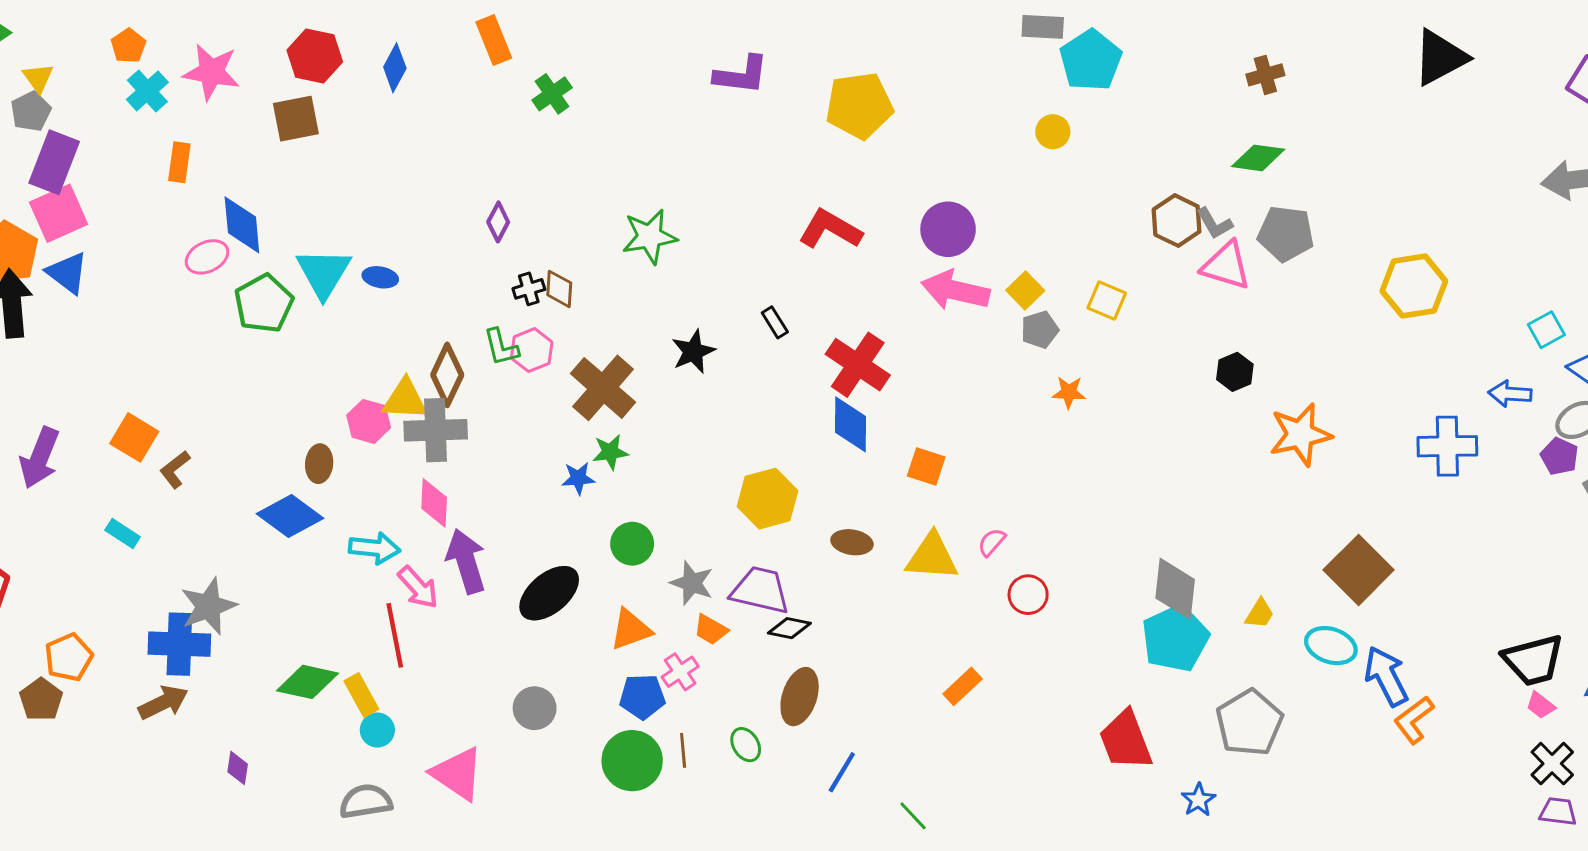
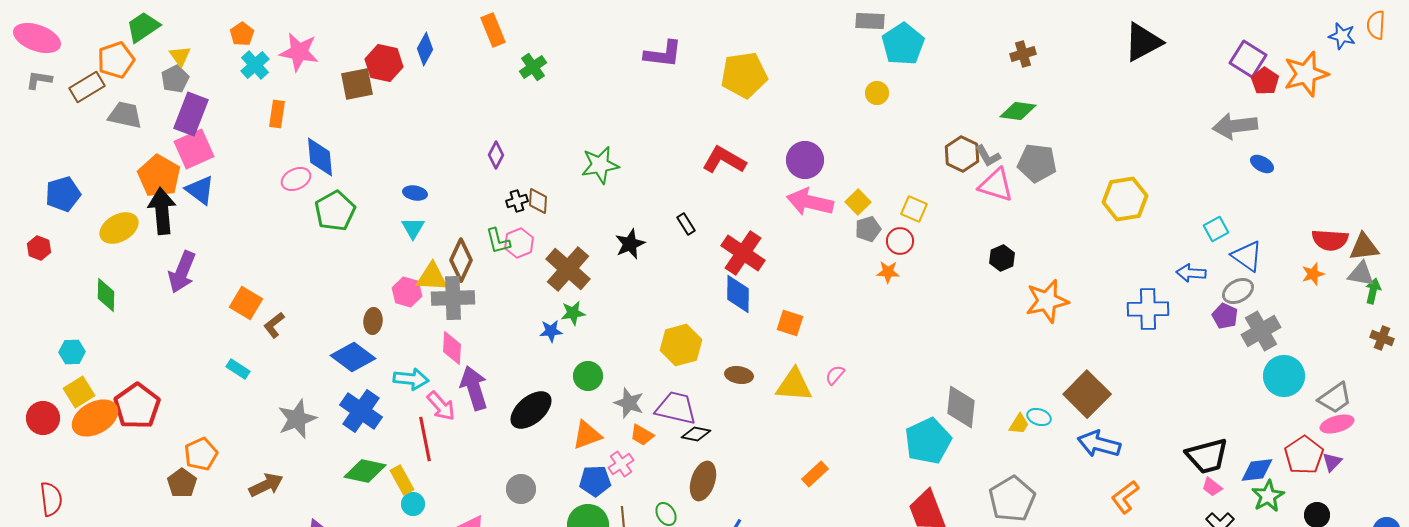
red hexagon: (315, 56) -> (384, 63), moved
cyan triangle: (323, 273) -> (413, 228), moved, size x0.6
purple arrow: (40, 458) -> (182, 272), moved
red circle: (1028, 595) -> (900, 241), moved
cyan pentagon: (1175, 638) -> (928, 441), moved
blue cross: (179, 644) -> (361, 411), moved, turned 33
cyan ellipse: (1331, 646) -> (1039, 417), moved, size x0.7
blue arrow: (1386, 676) -> (1099, 444), moved, turned -48

